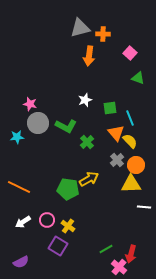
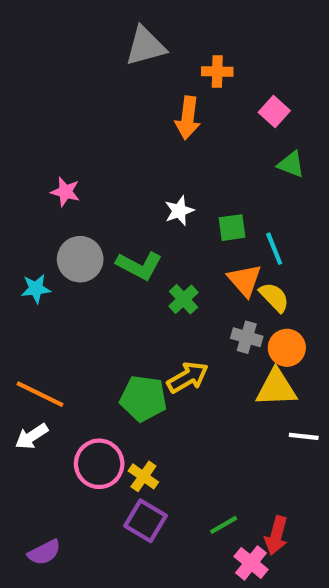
gray triangle: (80, 28) -> (146, 46), moved
pink star: (30, 104) -> (65, 192), moved
gray cross: (117, 160) -> (247, 337), turned -32
pink circle: (47, 220) -> (99, 464), size x1.5
white arrow: (23, 222) -> (32, 436), moved
purple square: (58, 246) -> (146, 521), moved

